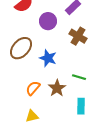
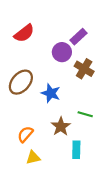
purple circle: (48, 21) -> (62, 52), moved
orange semicircle: (33, 88) -> (25, 134), moved
cyan rectangle: (81, 106) -> (76, 150), moved

